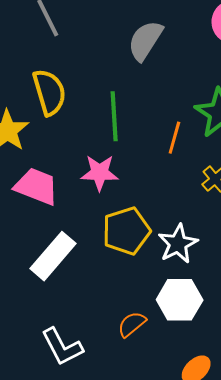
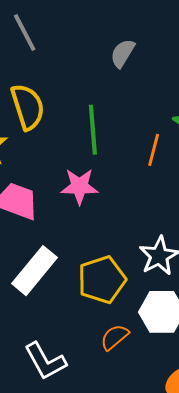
gray semicircle: (145, 40) -> (123, 53), size x0.7
yellow pentagon: (126, 231) -> (102, 280), moved

